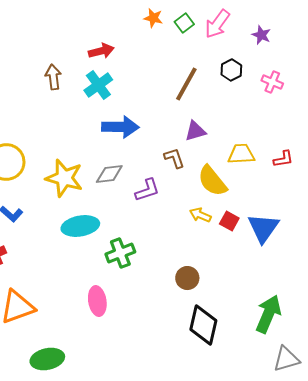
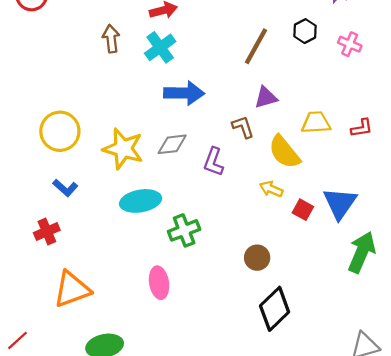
purple L-shape: (147, 190) -> (214, 162), turned 128
red square: (229, 221) -> (303, 210), moved
green arrow: (268, 314) -> (362, 252), moved
black diamond: (203, 325) -> (275, 309), turned 33

